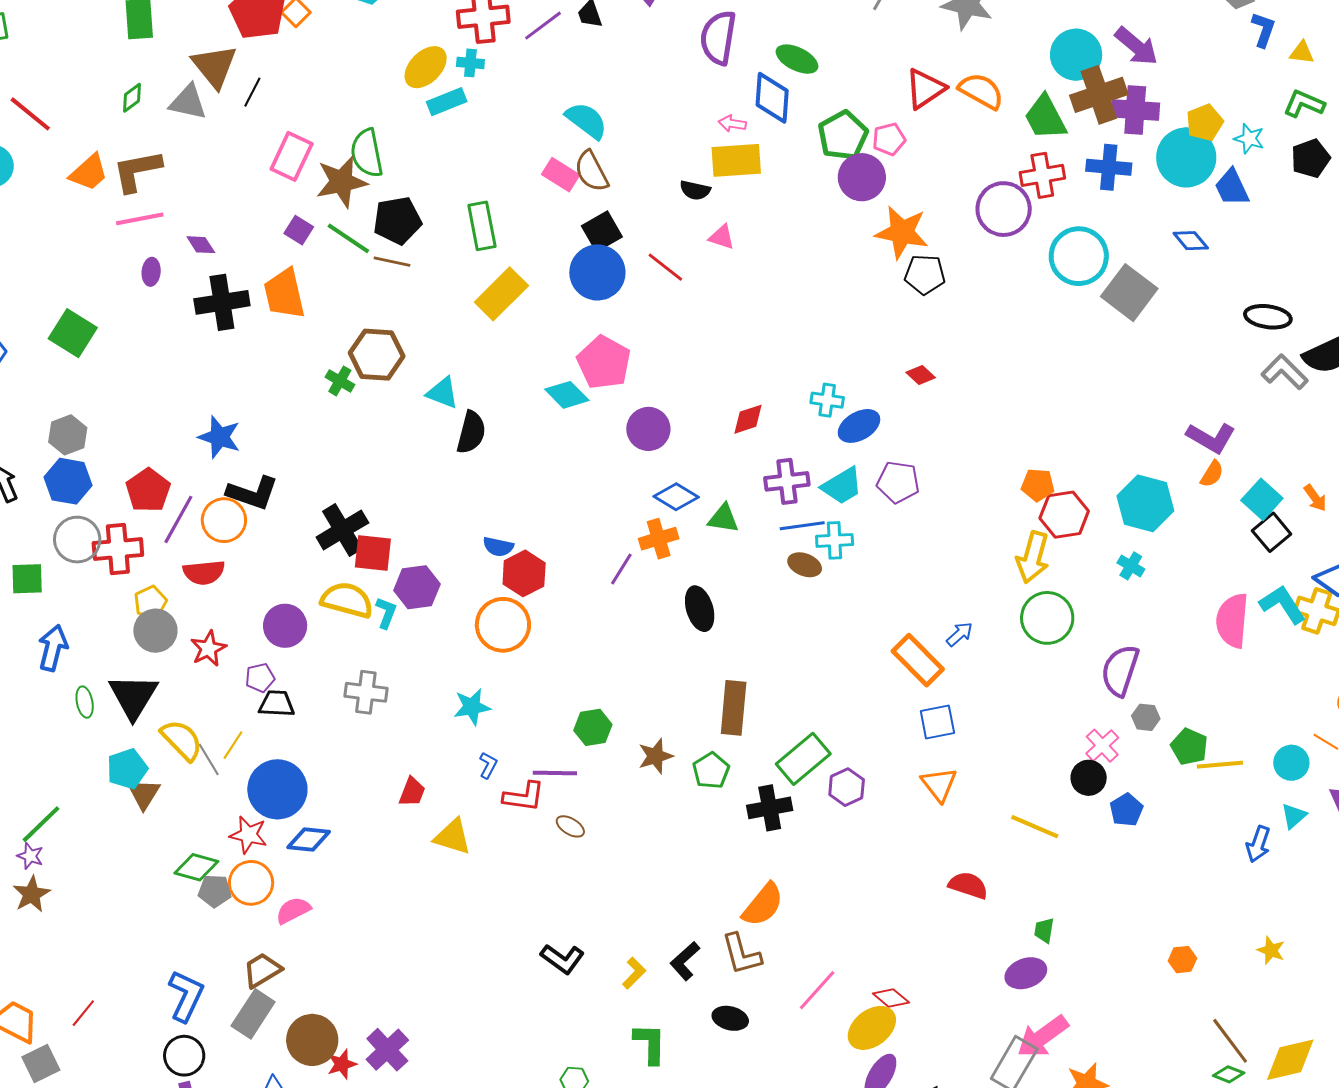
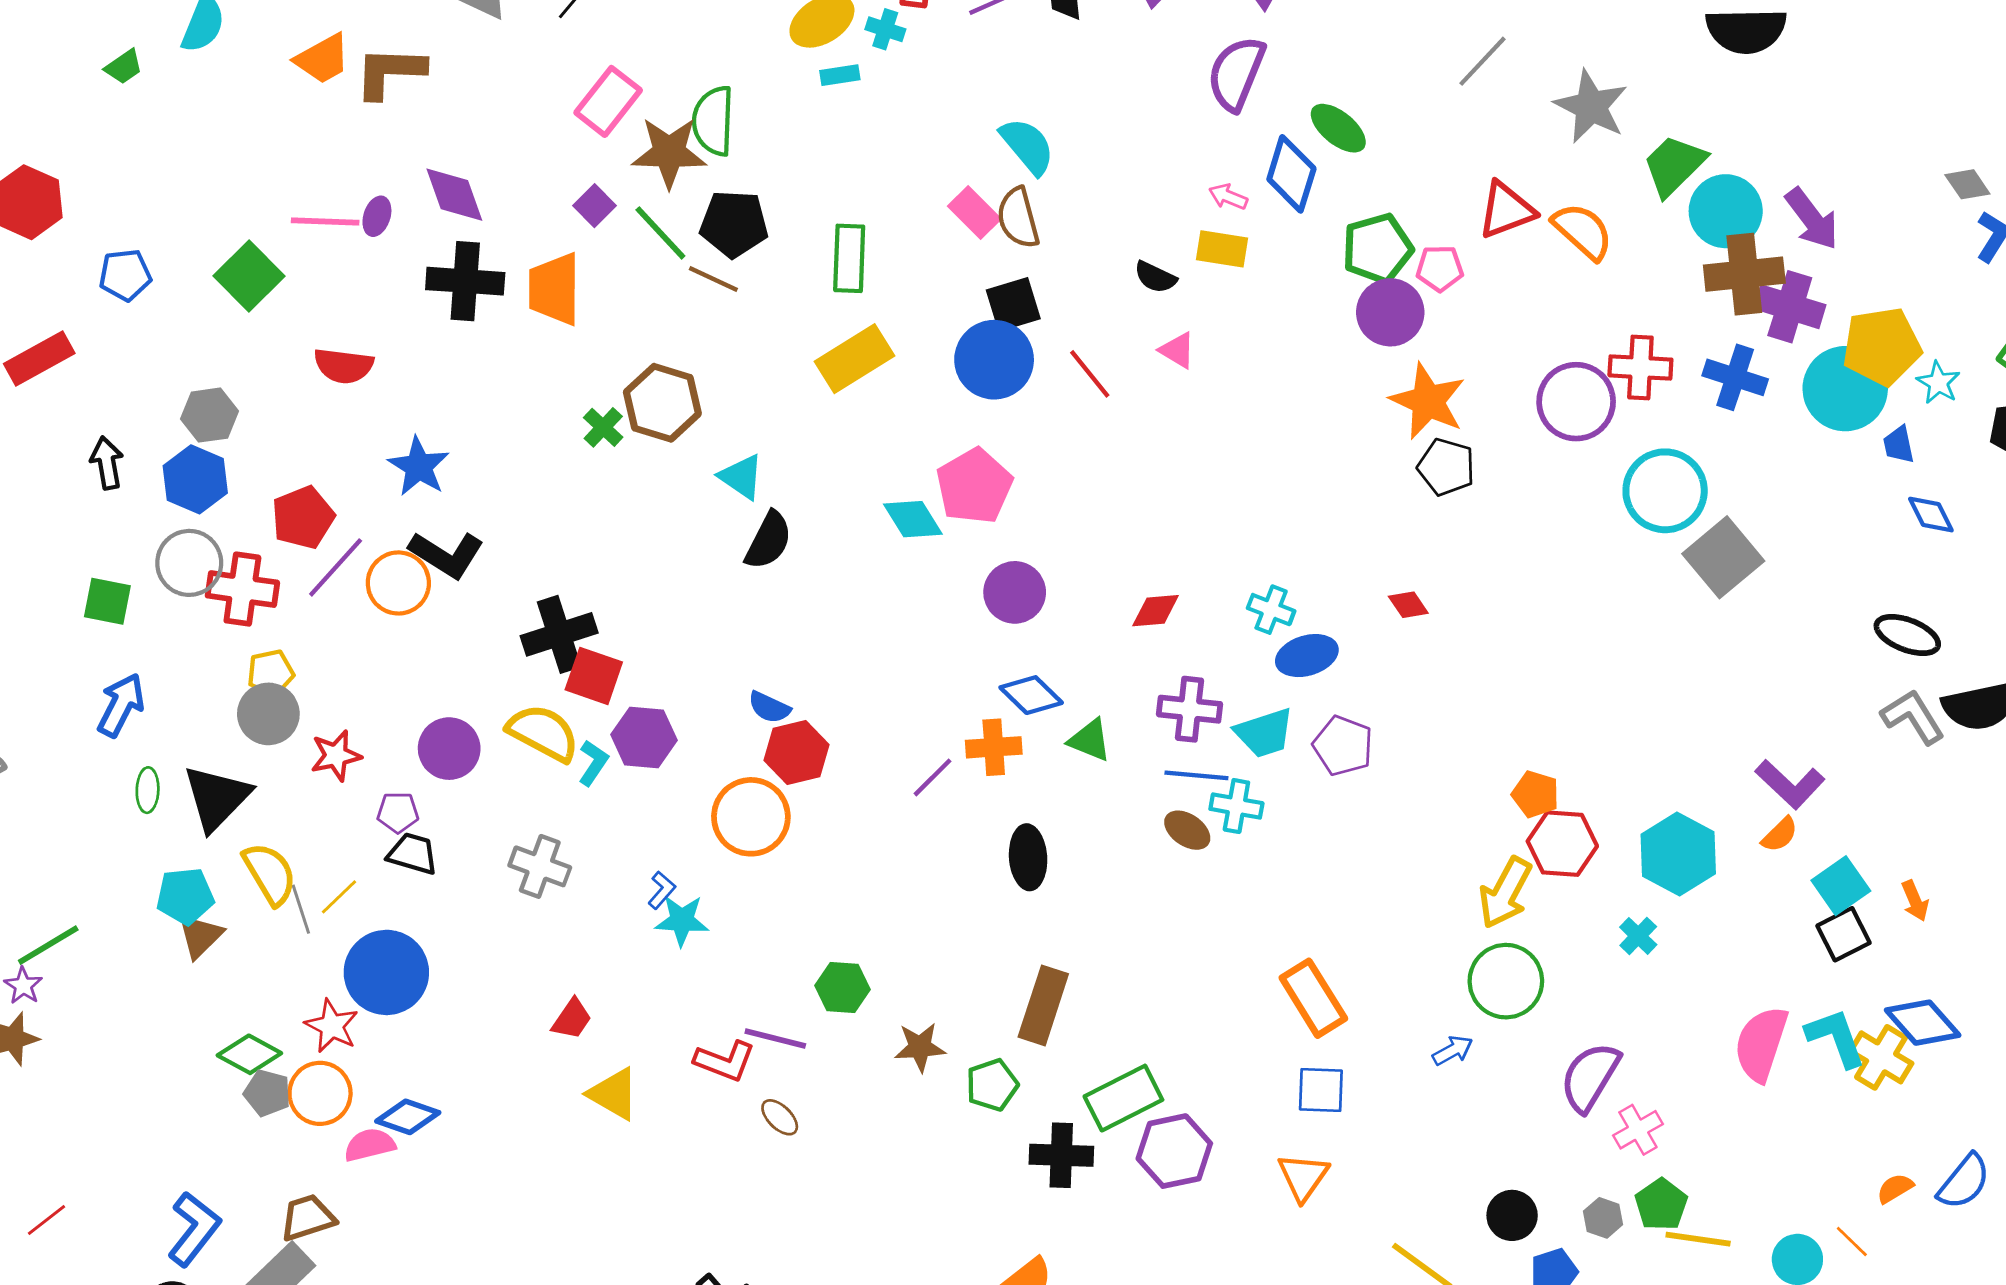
cyan rectangle: (447, 102) -> (840, 75), size x0.7
green trapezoid: (1045, 117) -> (1674, 165), moved, turned 60
yellow pentagon: (1205, 123) -> (1882, 346), size x1.5
yellow rectangle: (736, 160) -> (1222, 249), size x0.7
blue trapezoid: (1232, 187) -> (1899, 445), size x0.7
pink line: (140, 219) -> (325, 222), moved
blue diamond: (1191, 241) -> (1931, 515), moved
purple diamond: (201, 245) -> (454, 195), size x1.6
red semicircle: (204, 572) -> (344, 366), moved
blue arrow: (960, 634) -> (1453, 1050), moved
gray hexagon: (1146, 717) -> (1603, 1218), moved
pink cross: (1102, 746) -> (1638, 1130), moved
blue L-shape: (488, 765) -> (662, 890), moved
purple hexagon: (847, 787) -> (1174, 1151), size x1.4
blue diamond: (309, 840) -> (408, 1117), moved

